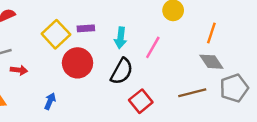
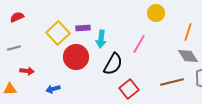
cyan arrow: (121, 38) -> (101, 39), moved
red arrow: (19, 70) -> (27, 71), moved
blue arrow: (50, 101) -> (53, 89), turned -128

